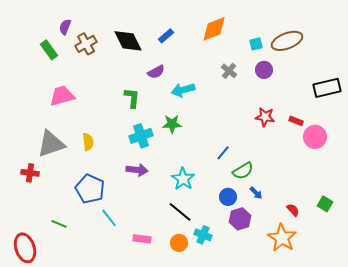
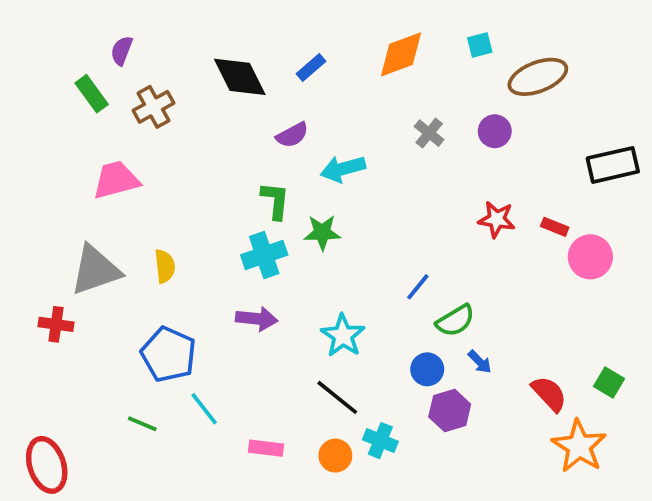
brown cross: (86, 44) -> (154, 107), moved
cyan square: (256, 44) -> (480, 45), moved
green L-shape: (132, 98) -> (275, 201), moved
red semicircle: (293, 210) -> (549, 394), size x1.5
green line: (59, 224) -> (142, 424), moved
orange star: (282, 238) -> (579, 446), moved

